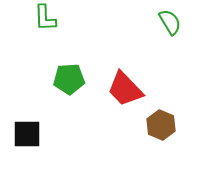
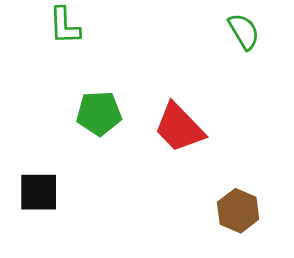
brown hexagon: (161, 125) -> (238, 211), moved

